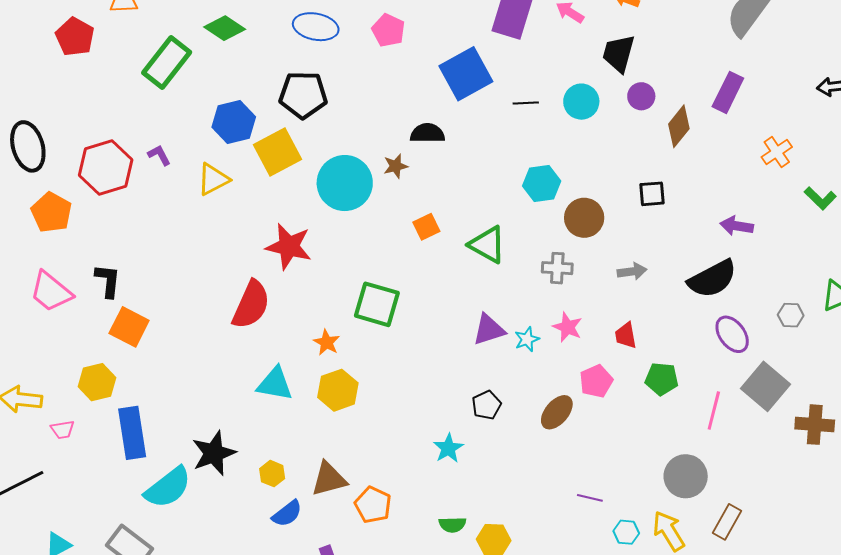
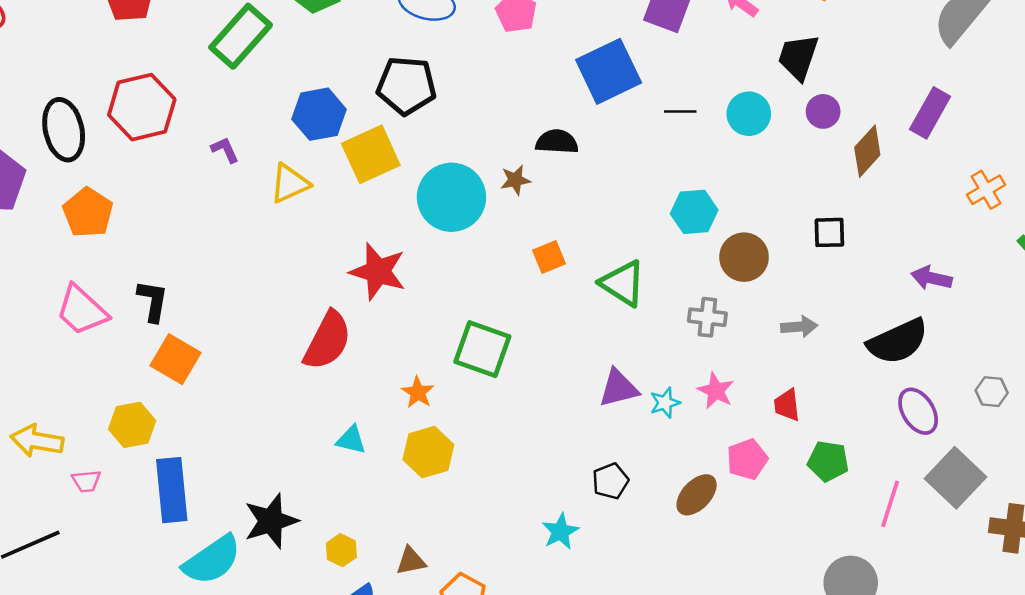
red hexagon: (106, 167) -> (142, 107), moved
cyan triangle: (275, 384) -> (351, 440), size x0.7
brown triangle: (329, 479) -> (411, 561), size x0.7

